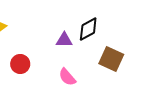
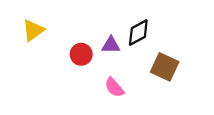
red circle: (20, 64) -> (81, 54), moved

